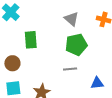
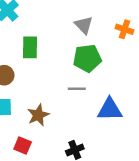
blue triangle: (97, 83) -> (110, 109), size x1.5

